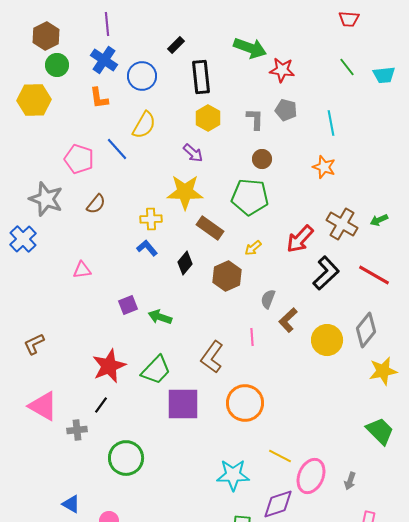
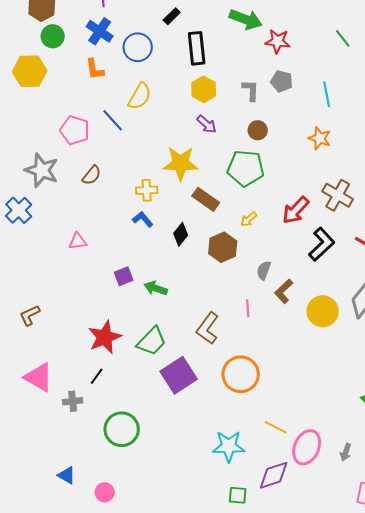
purple arrow: (193, 153) -> (207, 124), moved
purple square: (183, 404) -> (179, 375), turned -33

